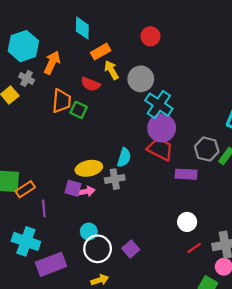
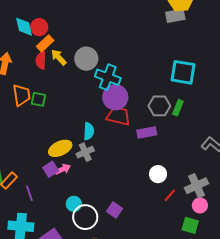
red circle: (150, 36) -> (39, 27), moved
red semicircle: (90, 84) -> (41, 60), moved, turned 84
purple square: (73, 188) -> (51, 169), turned -35

